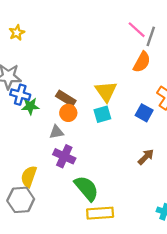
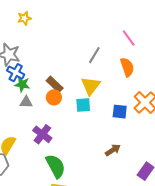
gray line: (151, 36) -> (94, 55), moved
orange semicircle: (142, 62) -> (127, 67), turned -60
blue square: (144, 113) -> (120, 112), turned -35
gray triangle: (56, 132) -> (26, 102), moved

